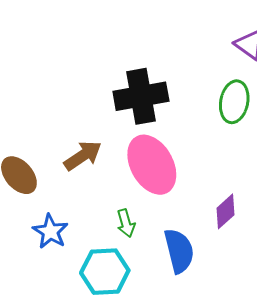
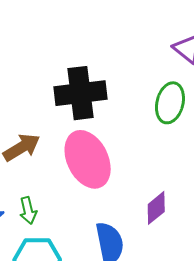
green arrow: (126, 223) -> (28, 211), moved

